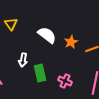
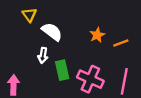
white semicircle: (47, 35) -> (52, 32), moved
pink cross: (65, 81) -> (90, 79), size x1.6

